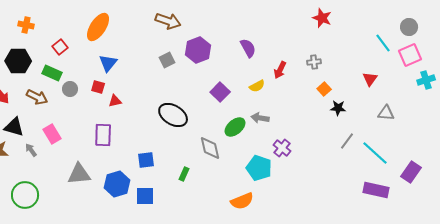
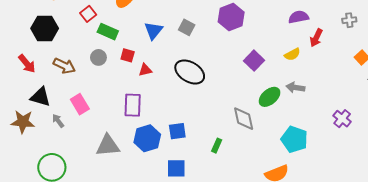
purple semicircle: (248, 48) -> (299, 17), moved, turned -72
gray square: (167, 60) -> (187, 27), moved, turned -35
gray cross: (314, 62) -> (349, 20), moved
blue triangle: (108, 63) -> (153, 31), moved
green rectangle: (52, 73) -> (108, 32), moved
black ellipse: (173, 115) -> (190, 72), moved
purple cross: (282, 148) -> (342, 119), moved
blue hexagon: (117, 184) -> (147, 138), moved

